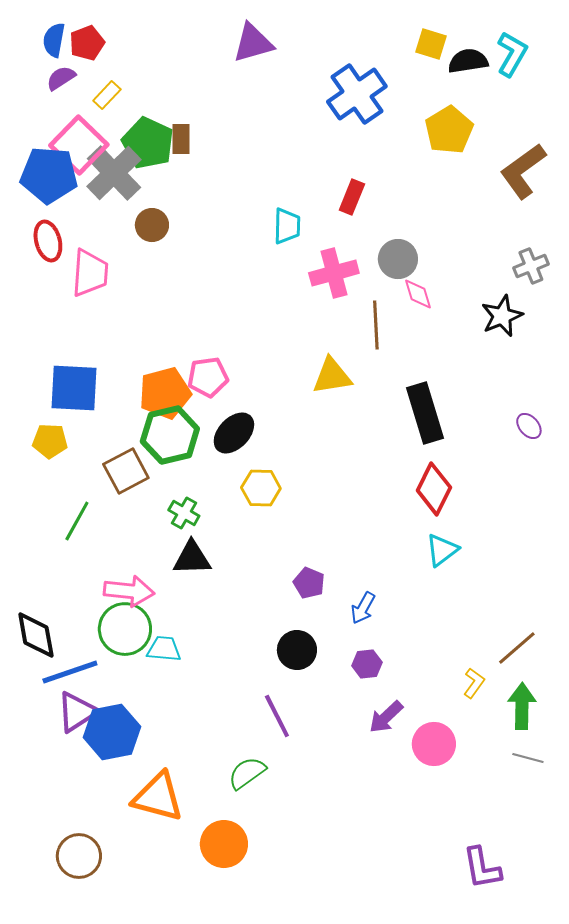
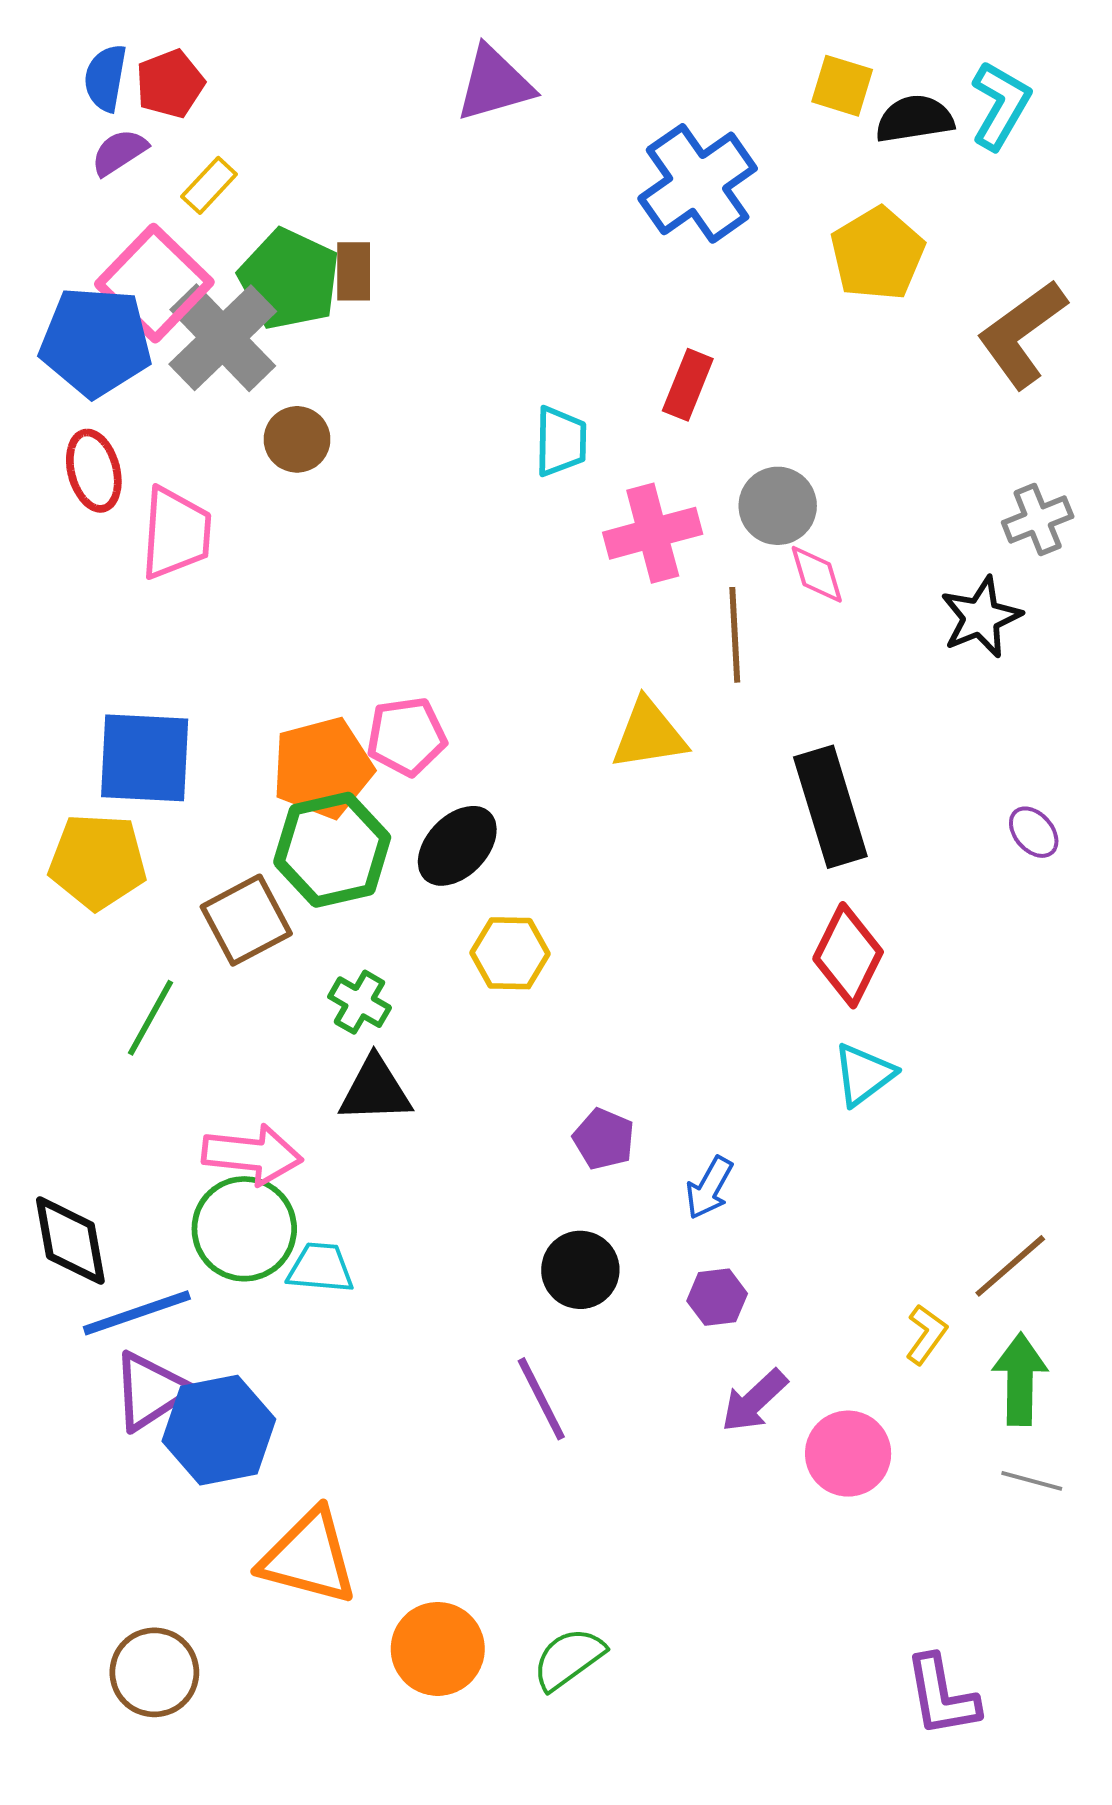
yellow pentagon: (50, 441) -> (98, 861), size x1.4
green semicircle: (247, 773) -> (569, 1659), moved

